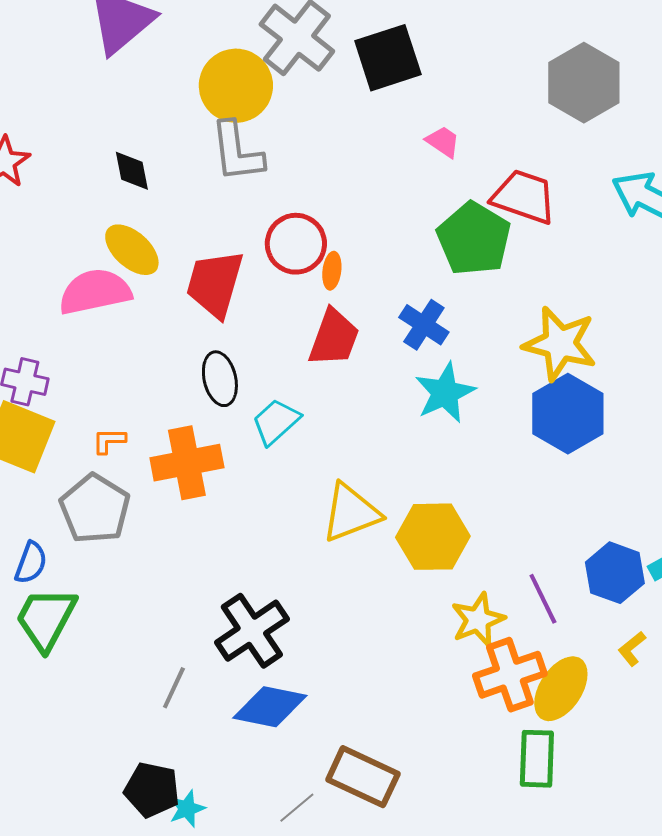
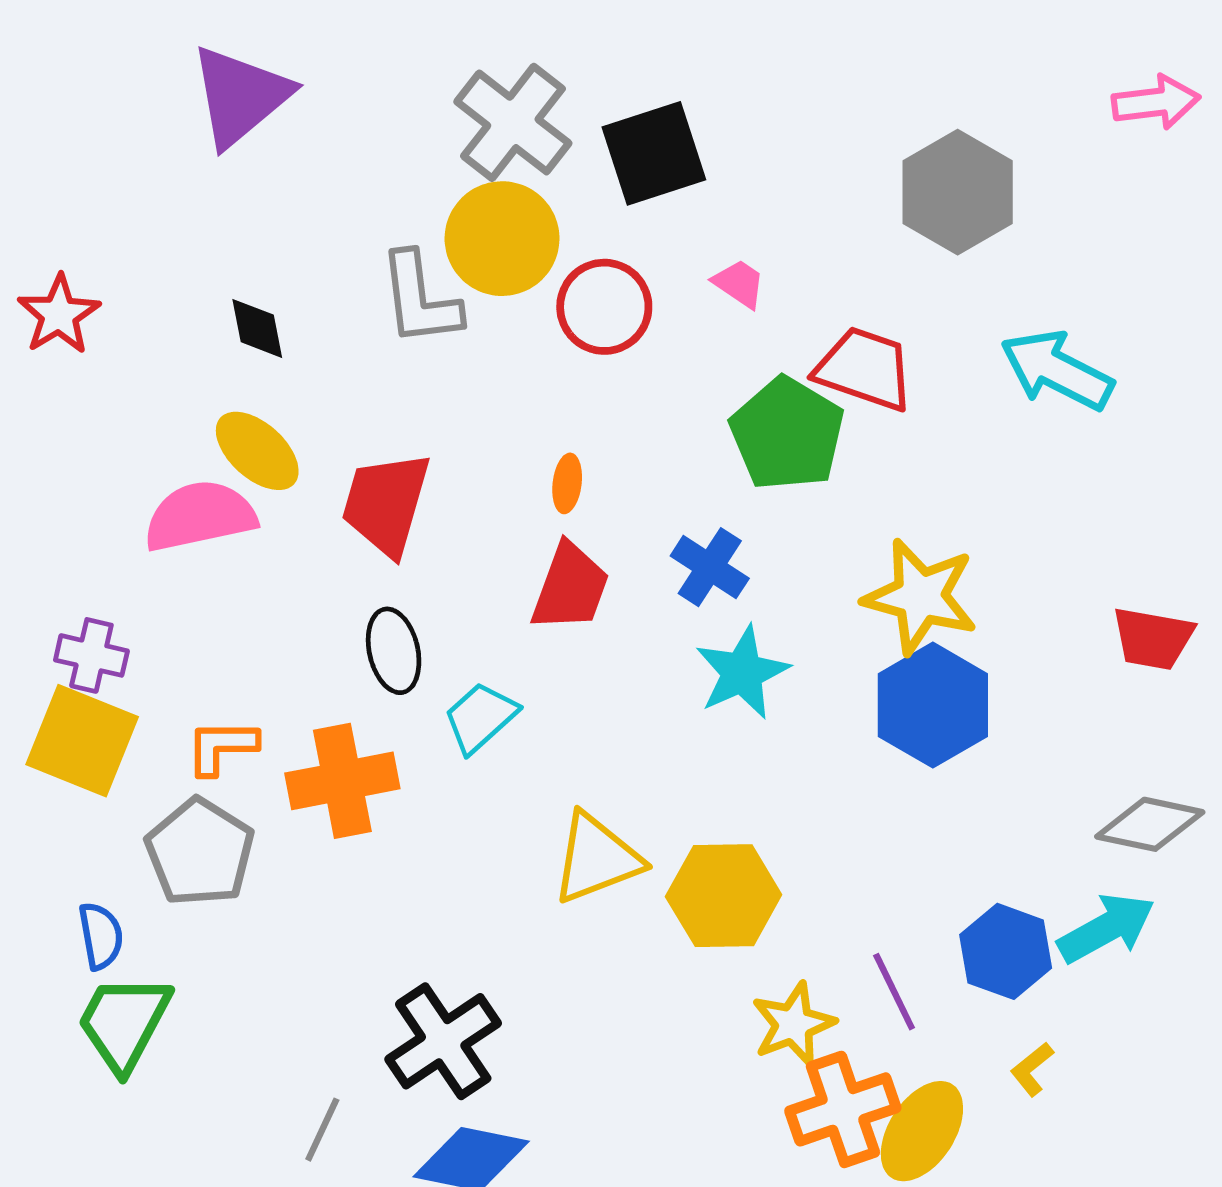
yellow circle: (236, 86) -> (502, 239), moved
red circle: (296, 244) -> (604, 307), moved
orange L-shape: (109, 441) -> (222, 747), size x1.4
blue semicircle: (31, 563) -> (101, 936), turned -30

